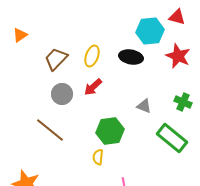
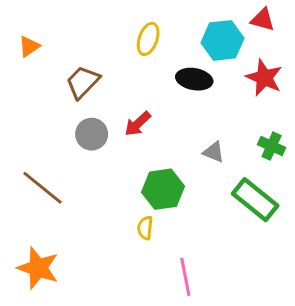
yellow ellipse: (92, 56) -> (148, 39), moved
brown line: (50, 130) -> (43, 188), moved

